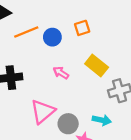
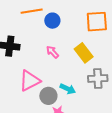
orange square: (82, 28) -> (97, 22), moved, size x1.6
cyan arrow: (102, 120) -> (68, 89), moved

